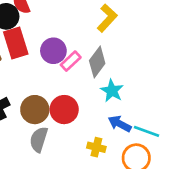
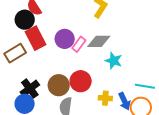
gray diamond: (97, 62) -> (99, 41), turned 65
blue arrow: (120, 124) -> (125, 101), moved, turned -132
yellow cross: (96, 147) -> (105, 98), moved

